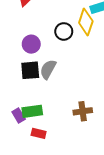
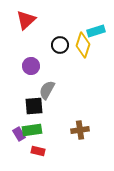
black circle: (64, 31) -> (60, 45), moved
black square: (30, 70) -> (34, 106), moved

